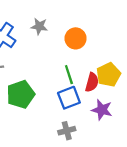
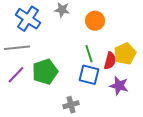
blue square: (69, 98) -> (89, 75), turned 35
gray cross: (67, 131) -> (71, 105), moved

